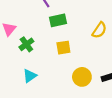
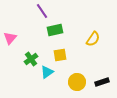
green cross: (26, 44) -> (31, 59), moved
cyan triangle: (30, 76) -> (47, 72), moved

